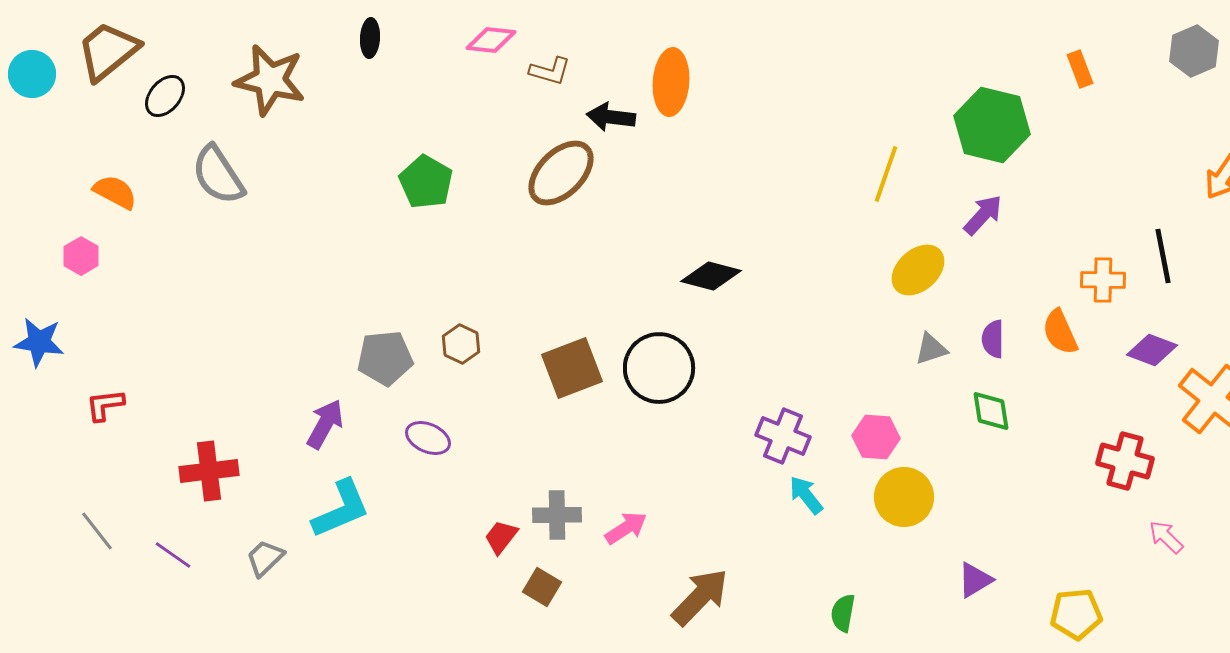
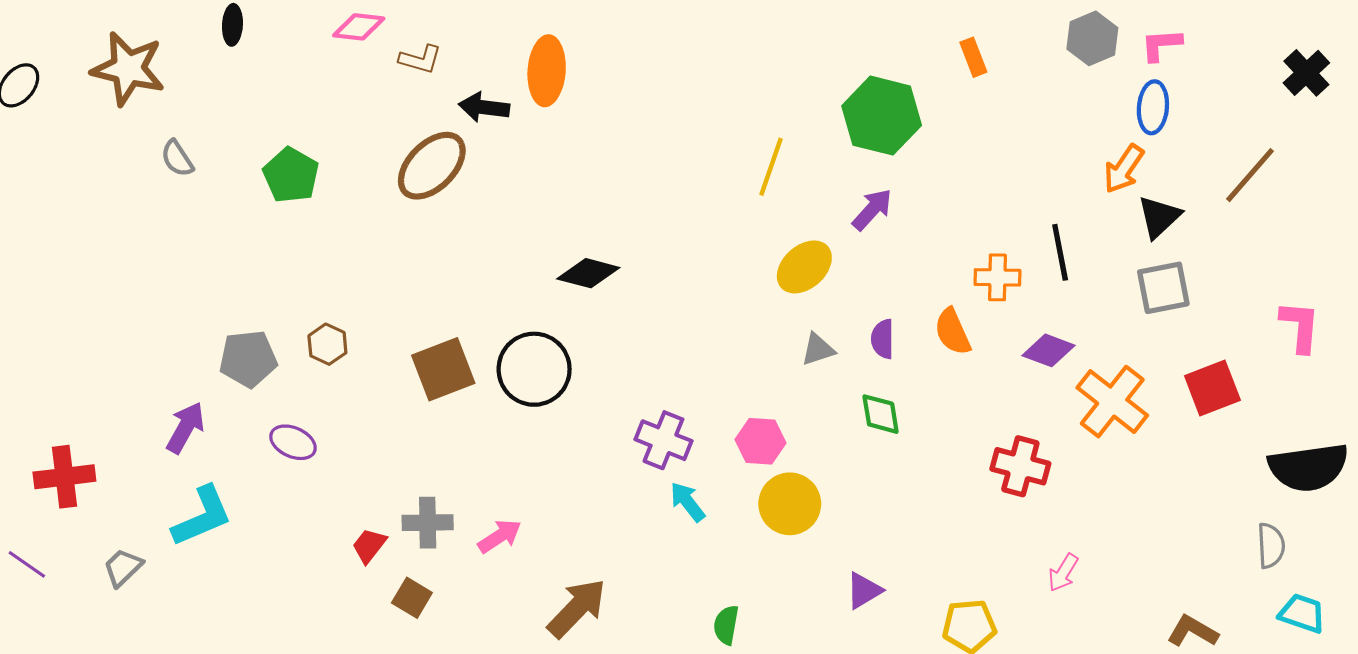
gray semicircle: (218, 175) -> (177, 158), moved, size x0.6
pink arrow: (1166, 537) -> (1063, 573), moved, turned -102

